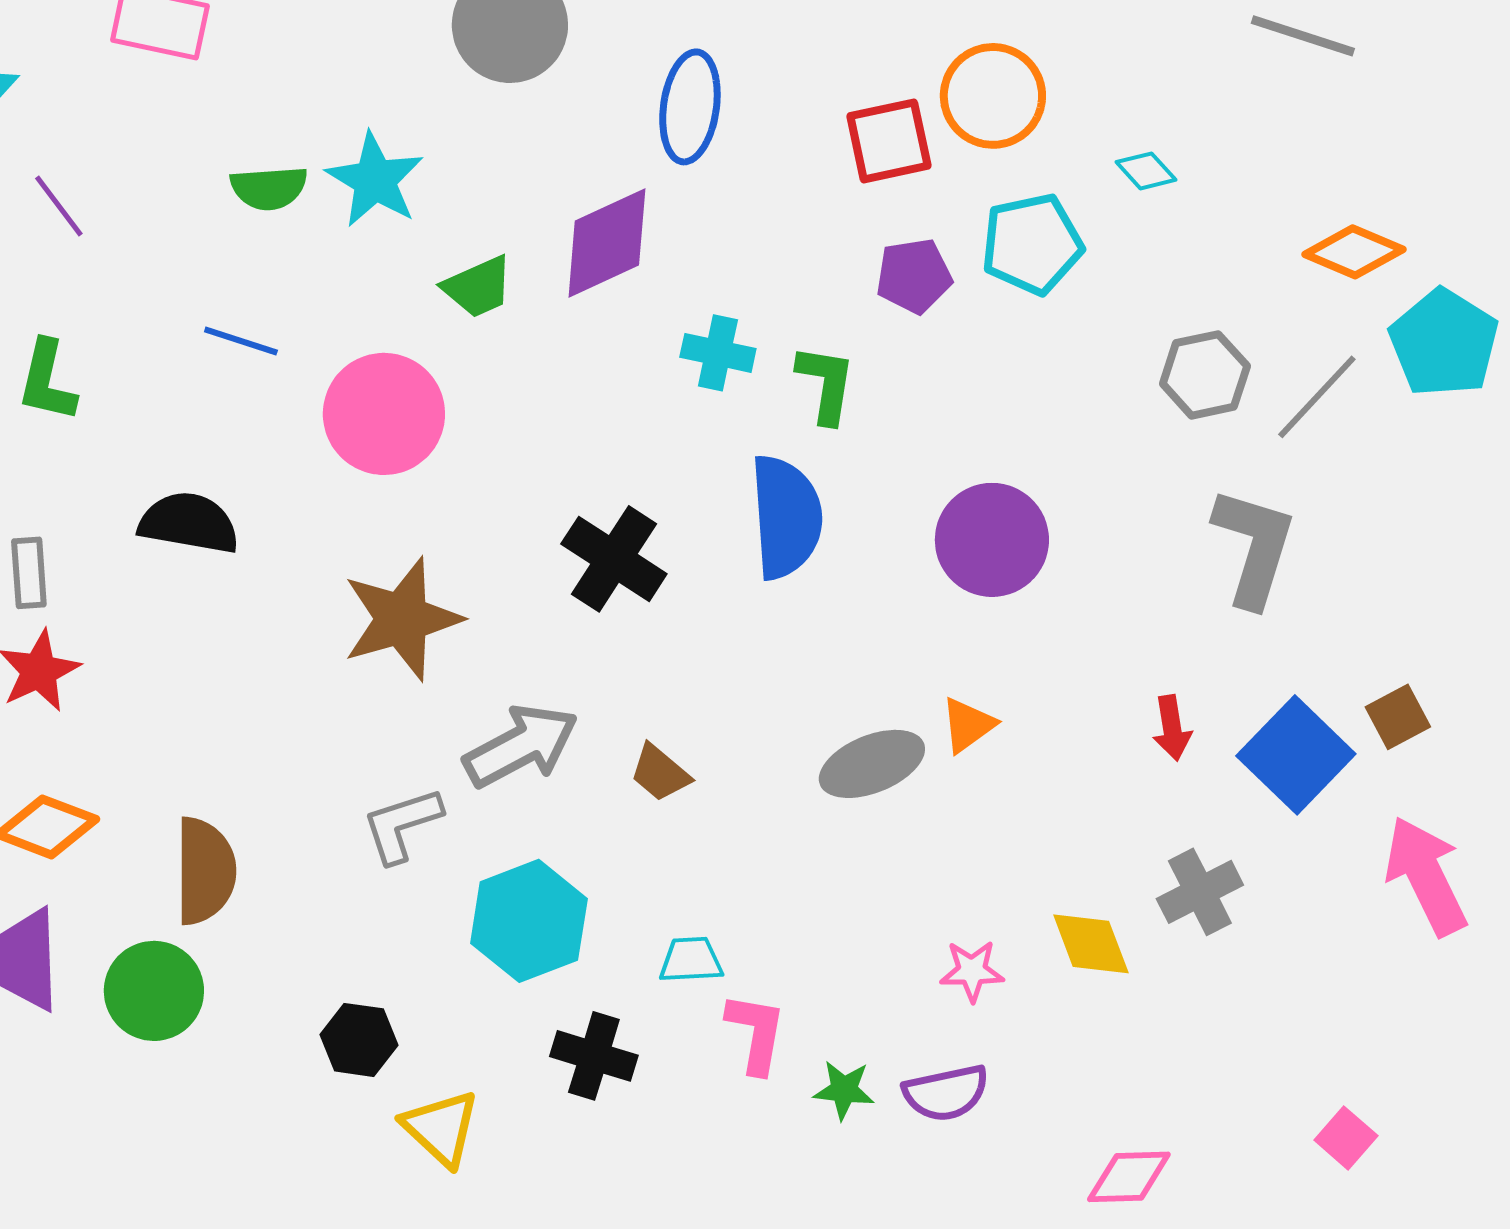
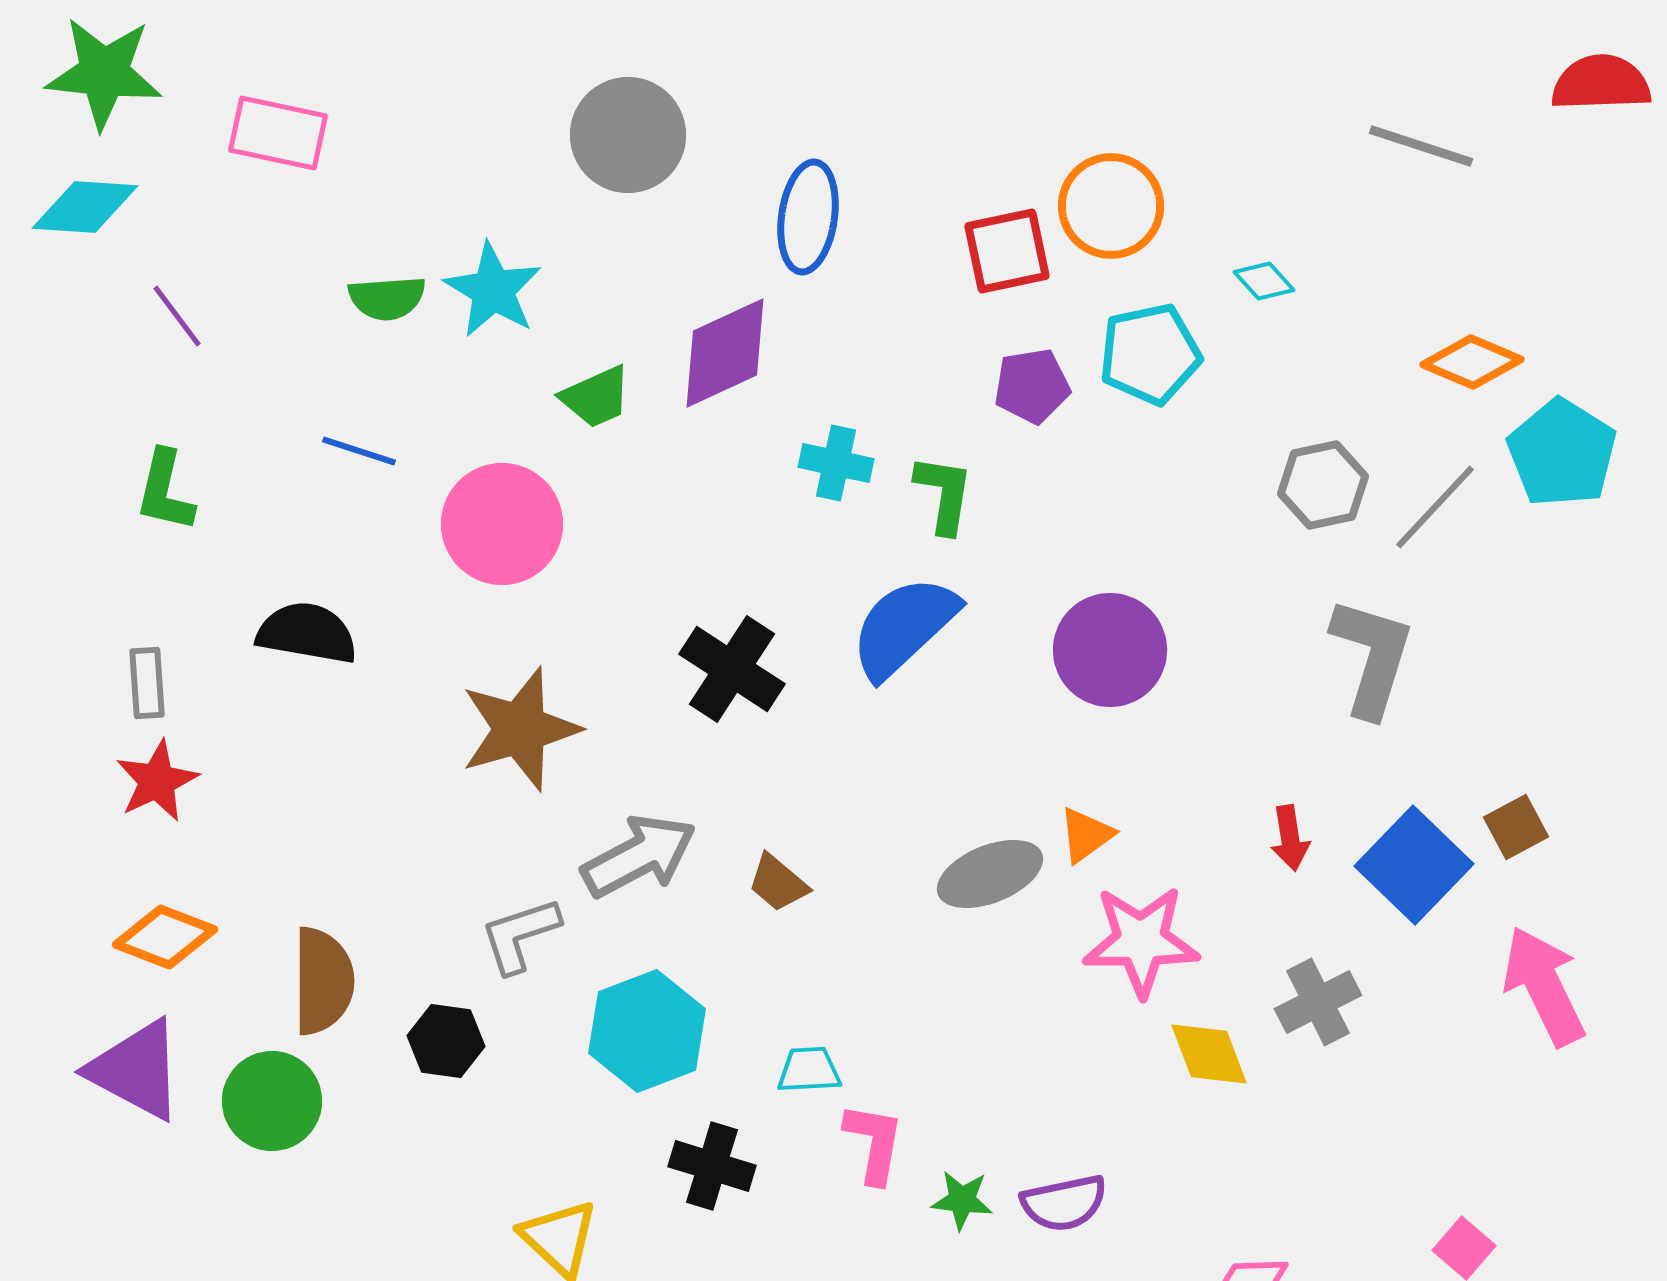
blue semicircle: (786, 517) -> (904, 627), turned -129
pink star: (972, 971) -> (1141, 941), moved, size x1.8
black hexagon: (359, 1040) -> (446, 1041), moved

